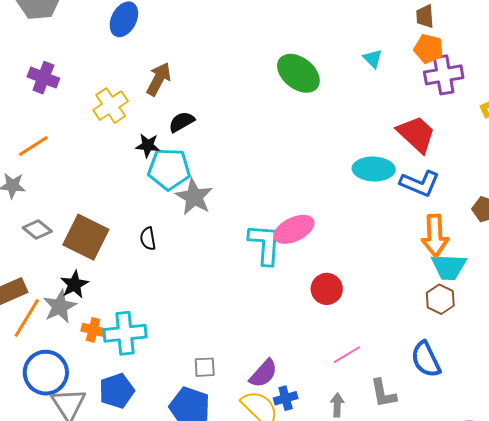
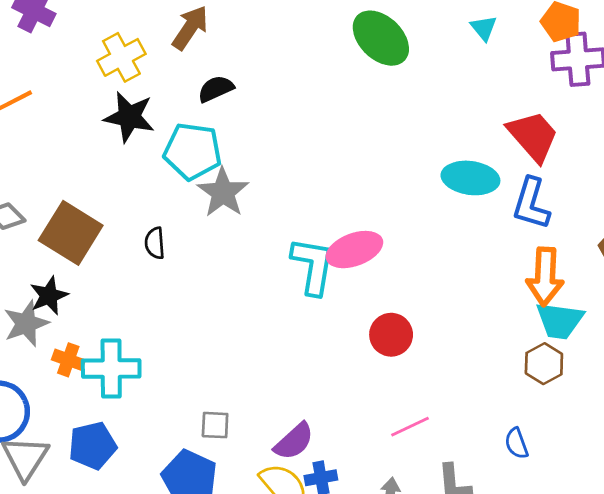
black star: (148, 145) -> (129, 117), moved, size x1.5
blue L-shape: (420, 183) -> (531, 204), turned 78
blue semicircle: (426, 359) -> (516, 443), size x0.6

